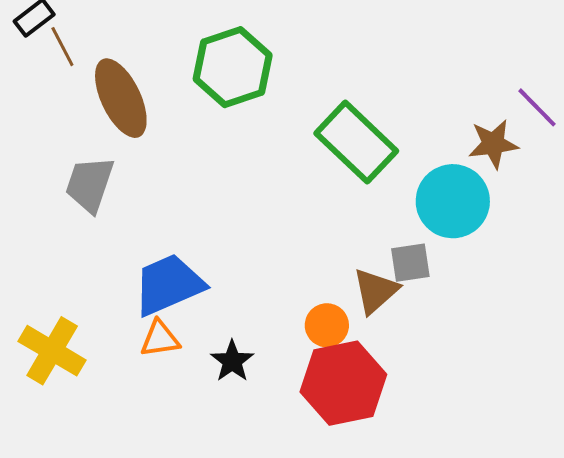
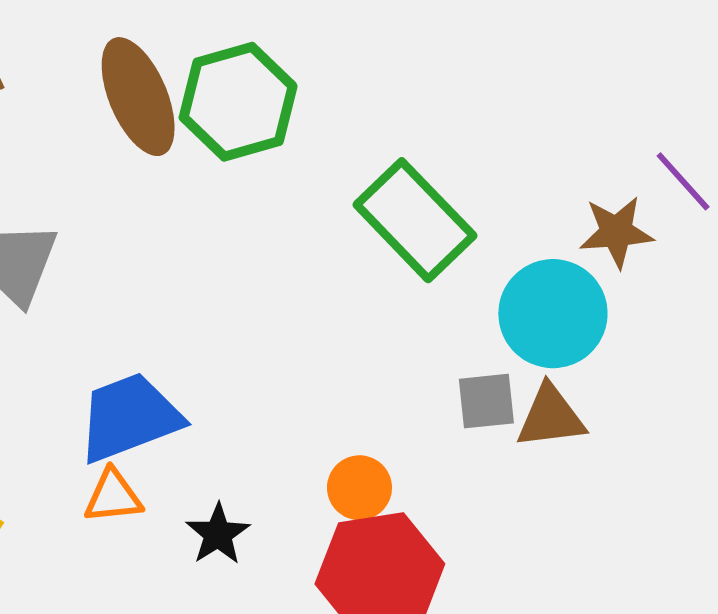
brown ellipse: (121, 98) -> (138, 97), moved
brown triangle: (376, 291) -> (551, 417), moved, turned 32

